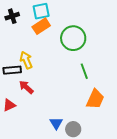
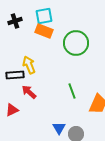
orange rectangle: (41, 26) -> (44, 31), turned 54
green line: (84, 71) -> (72, 91), moved

